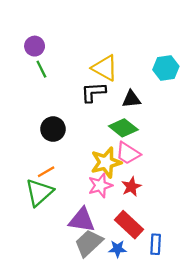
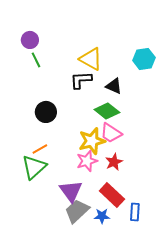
black triangle: (131, 99) -> (114, 86), turned 30
purple triangle: (82, 220) -> (71, 191), turned 45

